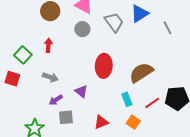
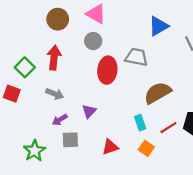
gray trapezoid: (114, 22) -> (136, 57), moved, turned -45
red arrow: (48, 45) -> (54, 58), size x1.5
red ellipse: (104, 66) -> (107, 70), moved
purple triangle: (81, 91) -> (89, 111), turned 32

